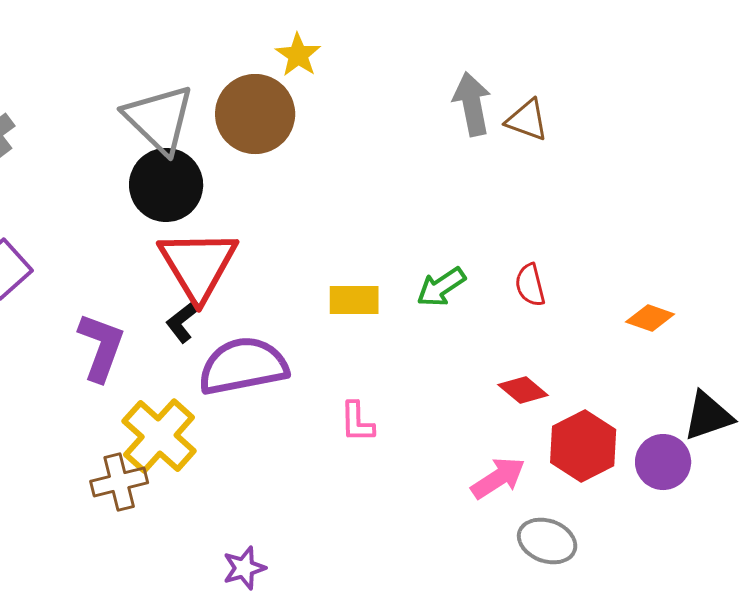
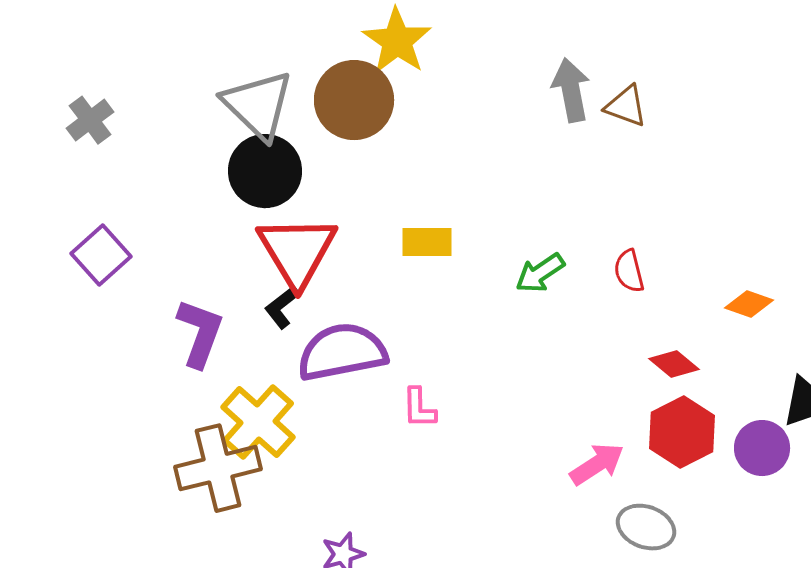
yellow star: (298, 55) -> (397, 41), size x1.5
yellow rectangle: (354, 300) -> (427, 242), moved
red diamond: (523, 390) -> (674, 364), moved
pink L-shape: (357, 422) -> (419, 408), moved
brown cross: (119, 482) -> (218, 468), size x1.5

